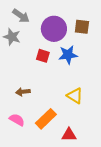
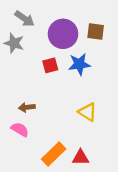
red square: (43, 56) -> (50, 65), turned -32
orange rectangle: (46, 119) -> (54, 154), moved
pink semicircle: (17, 120) -> (20, 130), moved

